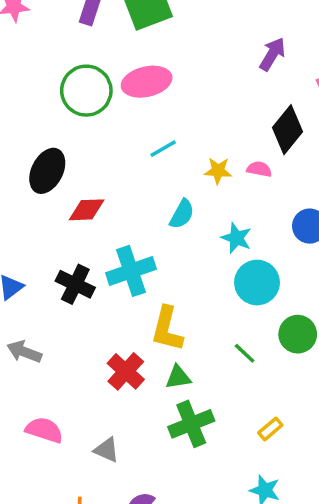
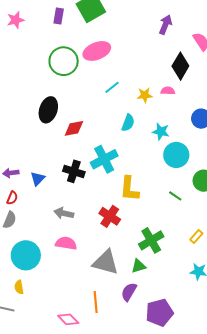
gray arrow: (24, 352) -> (64, 213), moved
green triangle: (178, 377) -> (139, 266), moved
pink semicircle: (44, 430) -> (66, 243), moved
gray triangle: (107, 450) -> (106, 262), size x1.8

